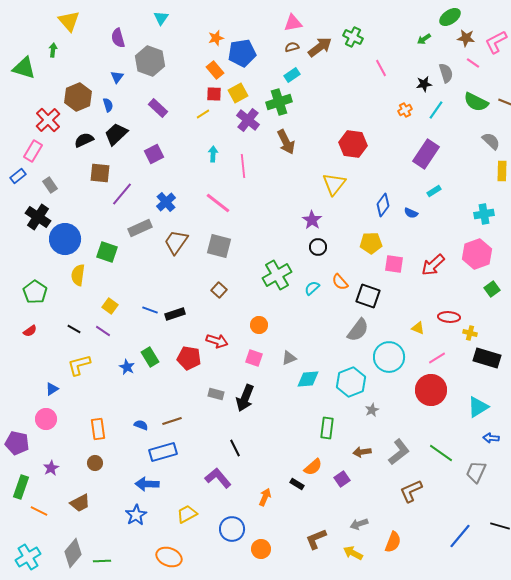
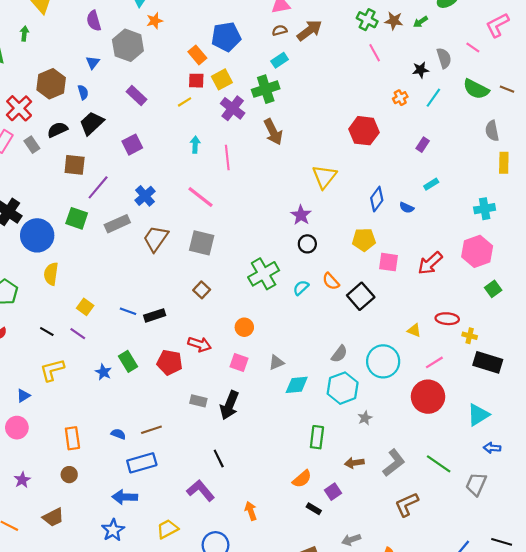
green cross: (353, 37) -> (367, 20), moved
orange star: (216, 38) -> (155, 21), moved
brown star: (466, 38) -> (394, 21), moved
gray semicircle: (491, 141) -> (492, 131), turned -144
red hexagon: (353, 144) -> (364, 131), moved
purple rectangle: (426, 154) -> (423, 145), size x0.5
gray rectangle: (50, 185) -> (32, 145), moved
green square: (107, 252) -> (77, 218), moved
black square: (368, 296) -> (361, 296), turned 30
gray semicircle: (358, 330) -> (339, 354), moved, size x0.7
black rectangle: (297, 484) -> (314, 509), moved
orange arrow: (265, 497) -> (251, 511), turned -42

